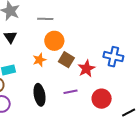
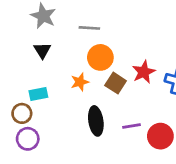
red star: (86, 69) -> (144, 72), moved
purple line: (71, 92) -> (132, 126), moved
black ellipse: (40, 95) -> (96, 121), moved

